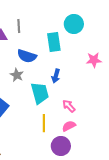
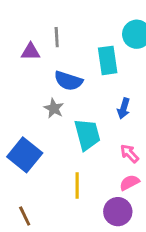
blue arrow: (56, 76) -> (124, 108), moved
yellow line: (44, 123) -> (77, 185), moved

